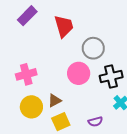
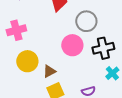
pink cross: (26, 74) -> (16, 30), moved
yellow circle: (31, 107) -> (27, 61), moved

